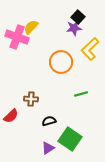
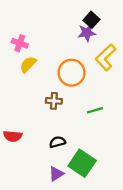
yellow semicircle: (31, 27) -> (28, 64), moved
pink cross: (17, 37) -> (20, 43), size x0.6
brown cross: (31, 99) -> (54, 101), moved
red semicircle: (11, 116) -> (13, 136), turned 49

